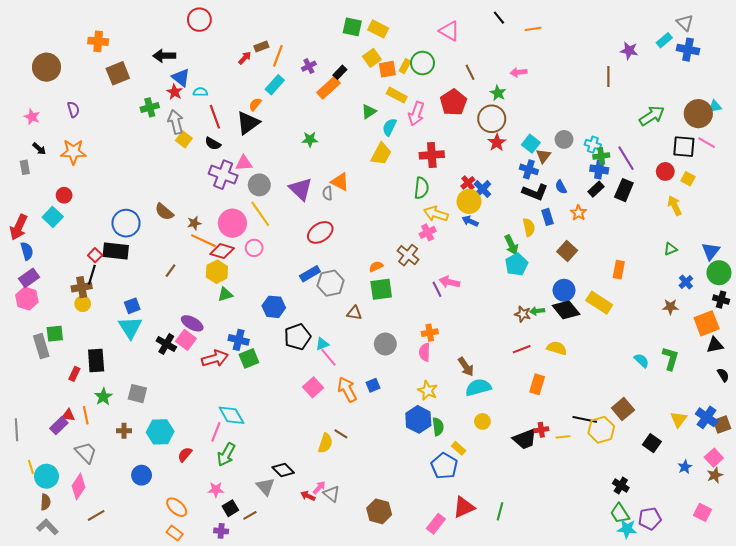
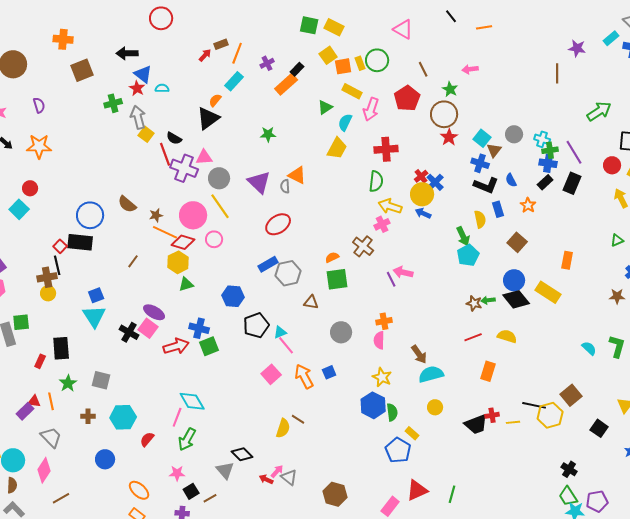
yellow rectangle: (405, 66) -> (360, 63), turned -48
red line: (215, 117) -> (165, 154), moved
black line: (92, 275) -> (57, 265), turned -30

